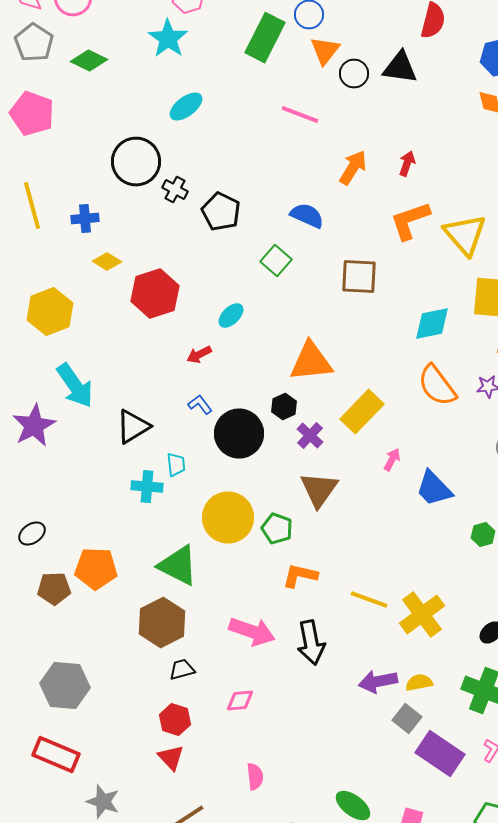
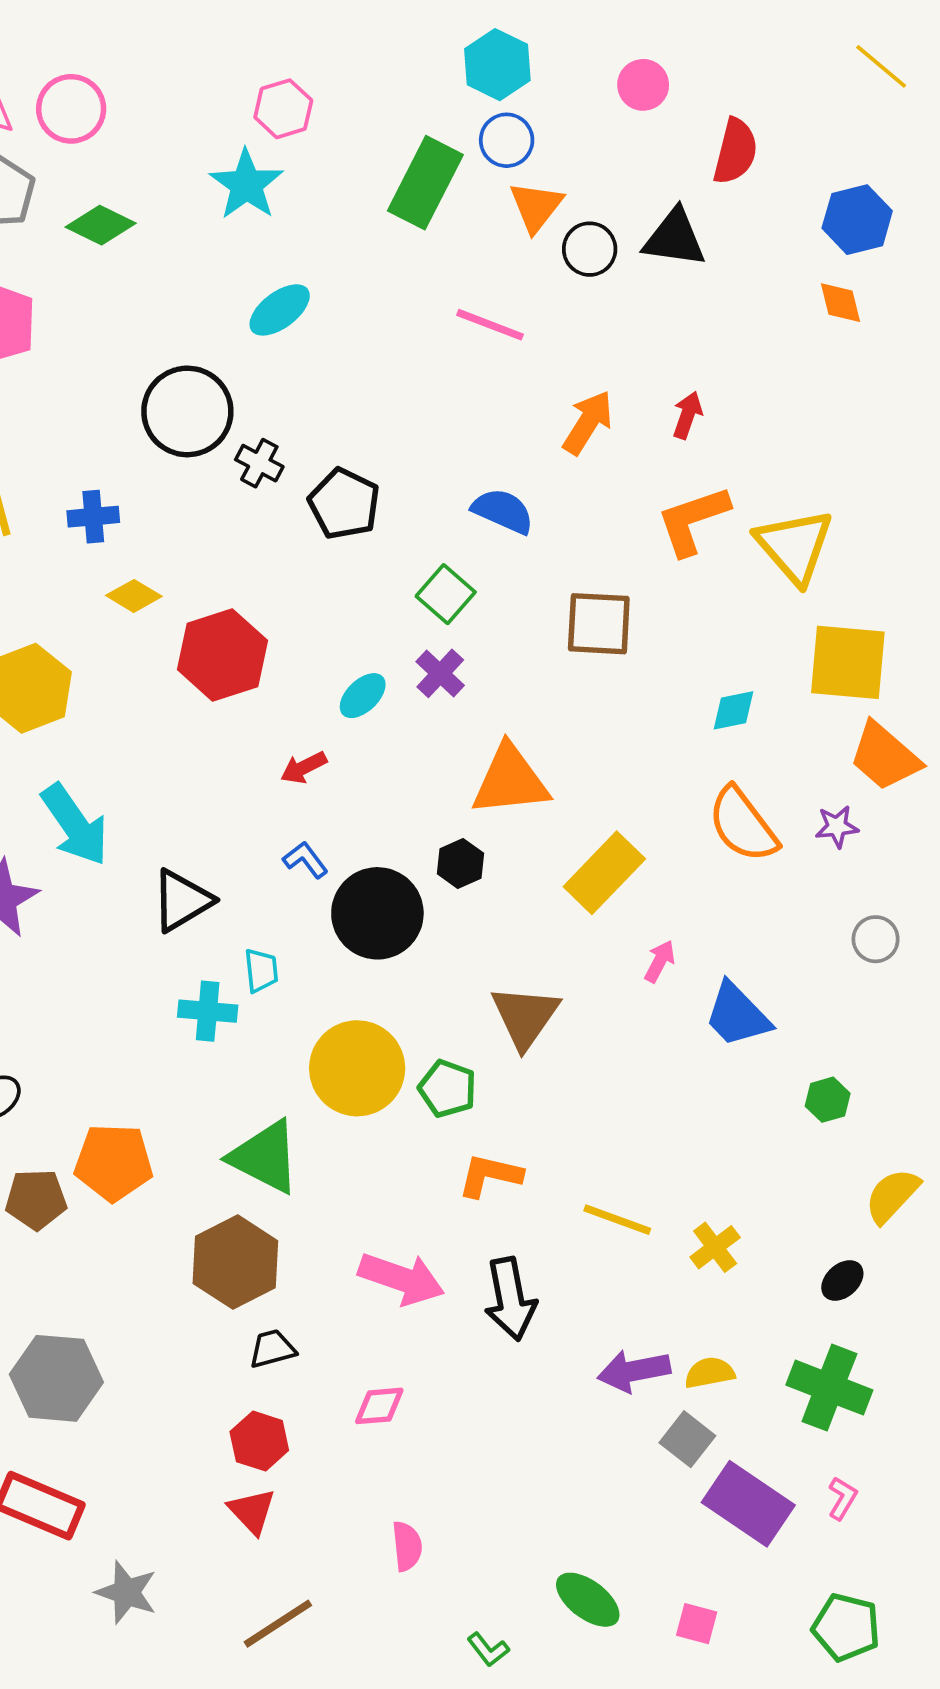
cyan diamond: (432, 324) -> (734, 710), size x0.7
purple cross: (310, 436) -> (440, 673), moved
yellow cross: (422, 615) -> (715, 1247), size x0.6

